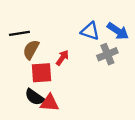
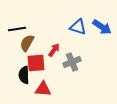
gray cross: (107, 54) -> (72, 62), moved
black semicircle: (34, 97) -> (24, 75), moved, turned 54

